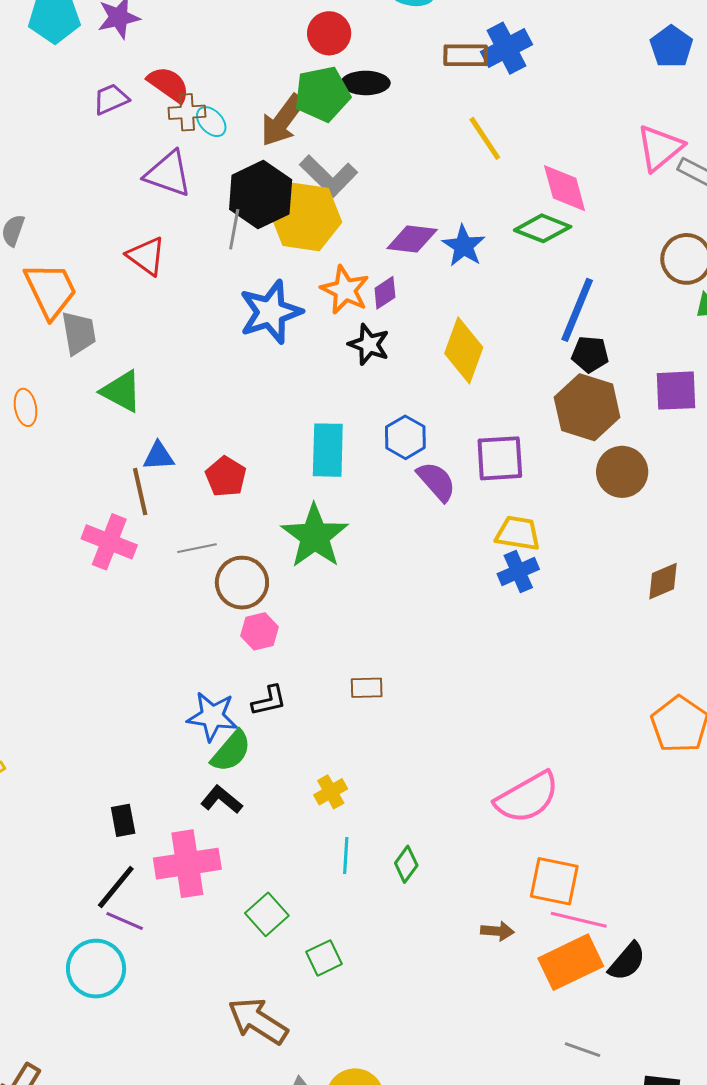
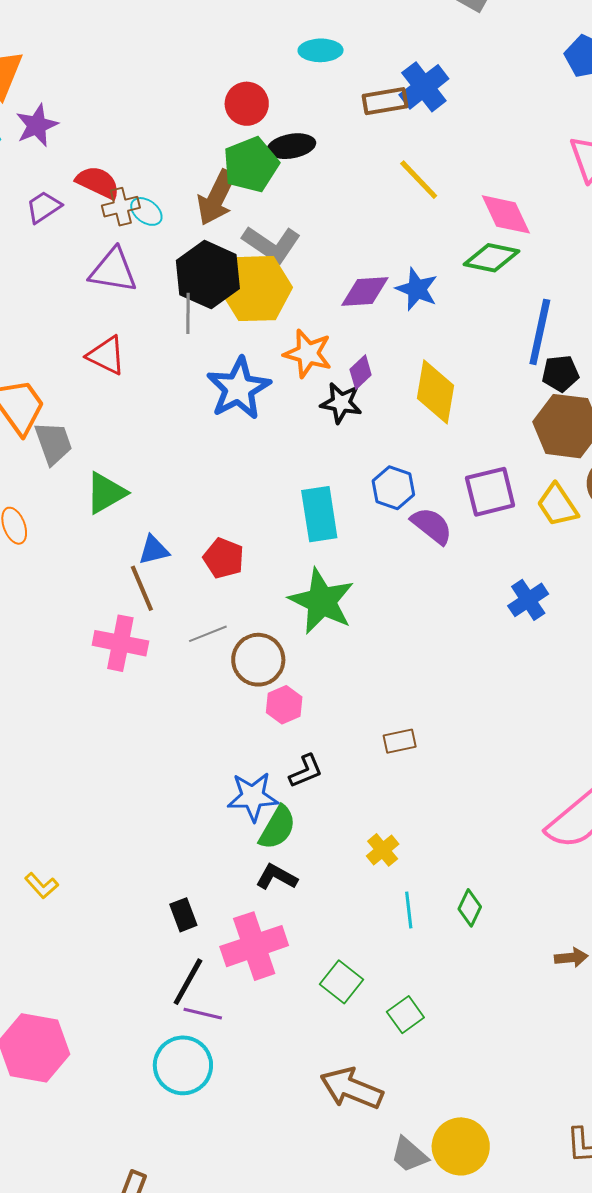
purple diamond: (385, 293) -> (361, 372), moved
green triangle: (121, 391) -> (106, 493), turned -48
yellow trapezoid: (518, 533) -> (557, 505), moved, turned -123

